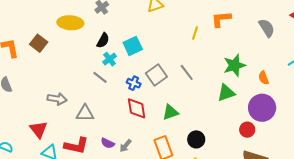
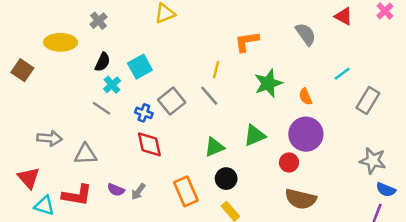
orange L-shape: (221, 19) -> (247, 42), moved
yellow line: (195, 33) -> (216, 70), moved
green triangle: (226, 93) -> (255, 135), moved
green triangle: (170, 112) -> (214, 147), moved

